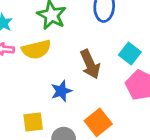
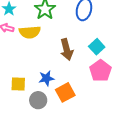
blue star: (61, 91) -> (46, 78), moved

